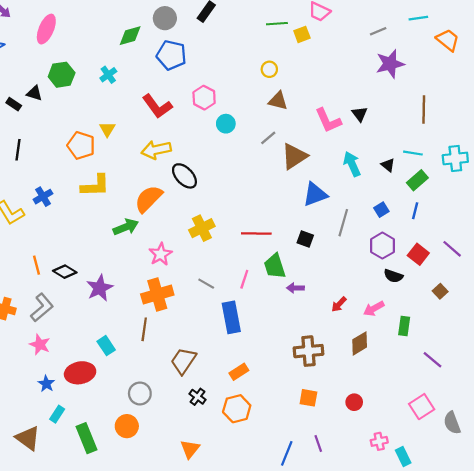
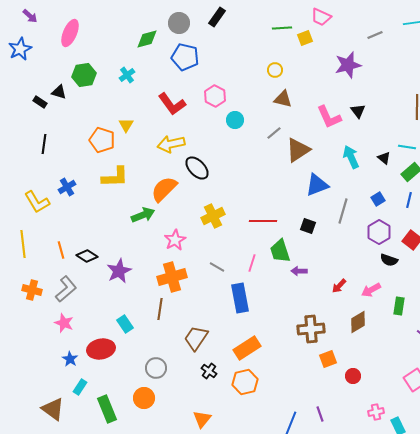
purple star: (390, 64) -> (348, 65), moved
orange rectangle: (239, 372) -> (247, 348), size x1.5
orange square: (308, 398) -> (328, 359), moved, turned -30

